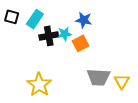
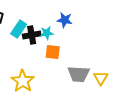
cyan rectangle: (35, 19) -> (19, 29), moved
orange square: (80, 43) -> (53, 52), moved, turned 35

